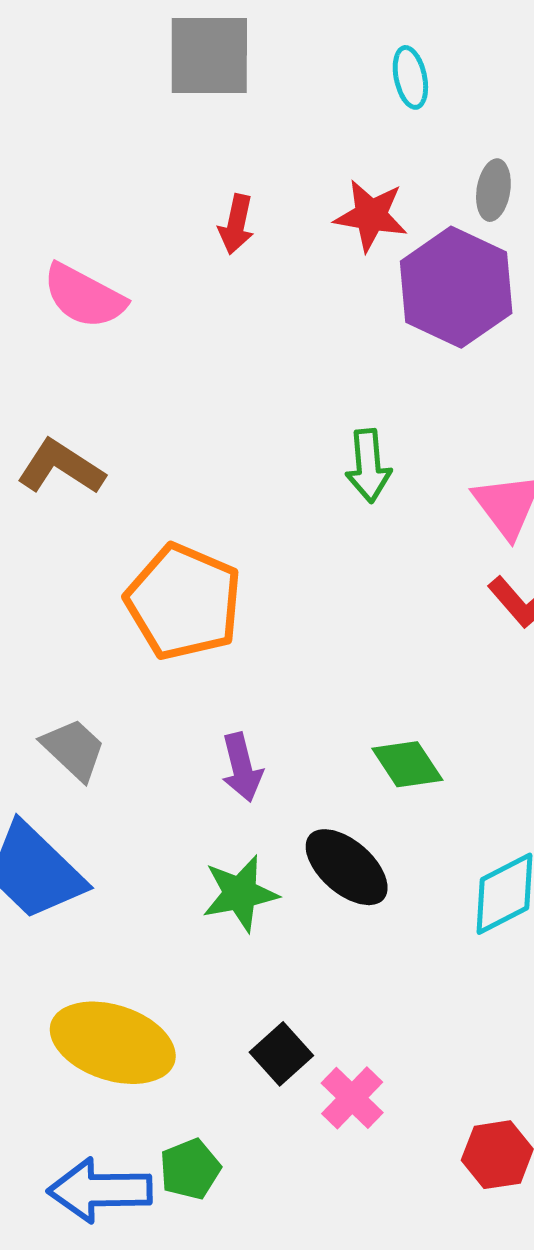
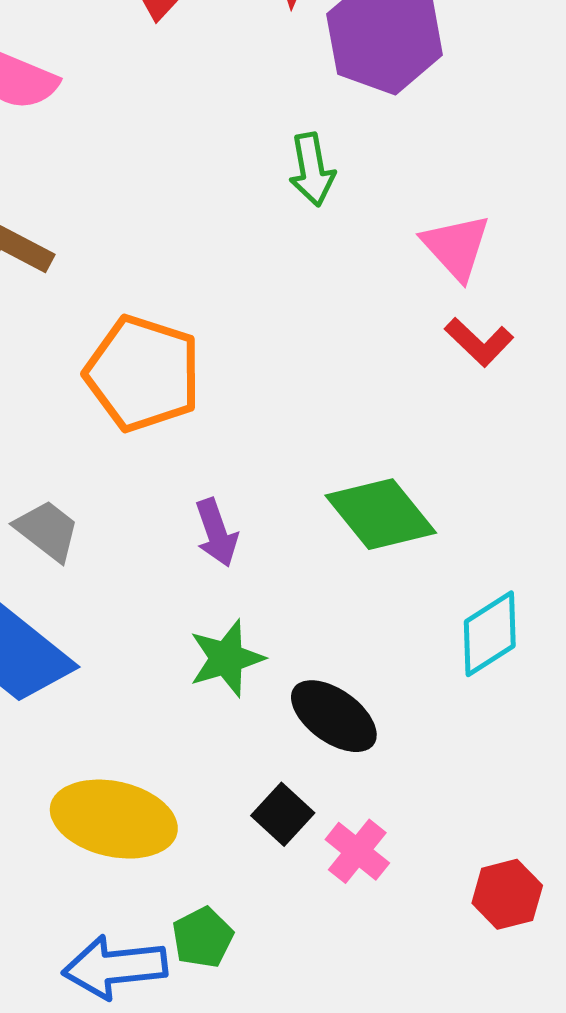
green arrow: (368, 466) -> (312, 170), moved
green diamond: (407, 764) -> (381, 514), size x1.5
black ellipse: (347, 867) -> (334, 716), moved

